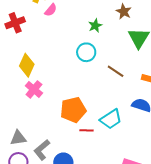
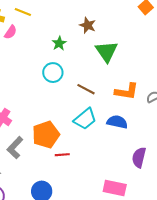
cyan trapezoid: (111, 119) -> (85, 119), moved
gray L-shape: (42, 150) -> (15, 148), moved

